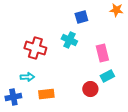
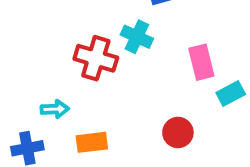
red cross: (35, 48) -> (96, 58), moved
cyan rectangle: (107, 76) -> (231, 93), moved

